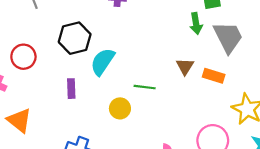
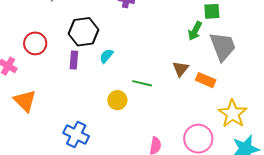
green arrow: (196, 23) -> (195, 31), turned 30
cyan semicircle: (103, 62) -> (106, 56), size x0.6
purple rectangle: (71, 89) -> (74, 60), moved

